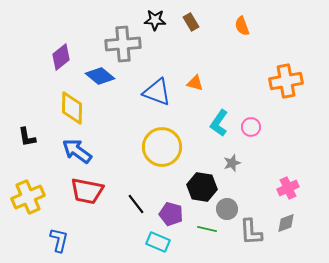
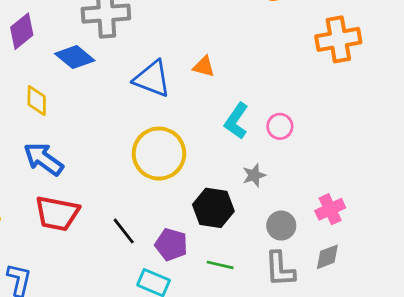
orange cross: (286, 81) -> (338, 39), moved
yellow diamond: (72, 108) -> (37, 101), size x0.7
gray circle: (227, 209) -> (281, 226), moved

